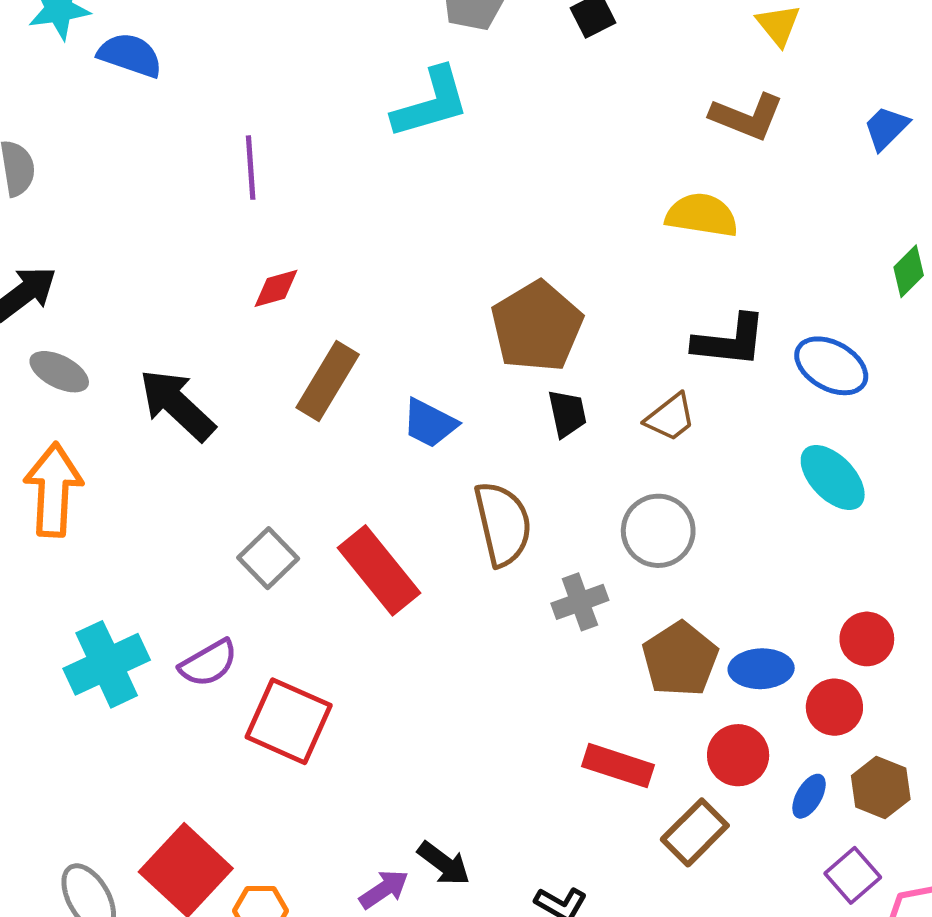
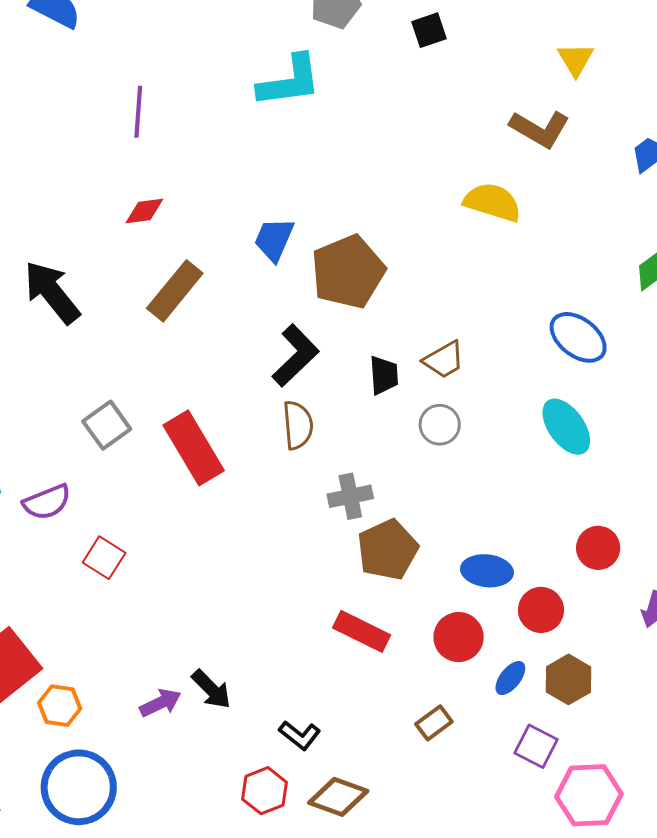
black L-shape: (730, 341) -> (295, 355), moved, turned -58
black trapezoid: (567, 414) -> (384, 375), moved
blue trapezoid: (430, 423) -> (274, 239), moved, turned 78
brown semicircle: (503, 524) -> (298, 425), size x0.7
gray circle: (658, 531) -> (440, 425), moved, size x0.7
red circle: (867, 639) -> (598, 548), moved
brown pentagon: (680, 659) -> (388, 550), moved
red square: (289, 721) -> (104, 558), size x0.6
brown rectangle: (695, 832) -> (434, 723), moved, size x0.7
purple square: (853, 875) -> (536, 746), turned -30

